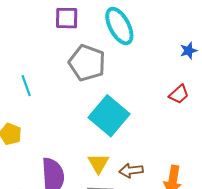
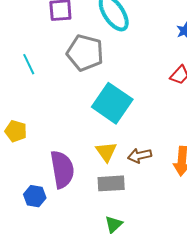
cyan line: (26, 86) -> (29, 64), moved

